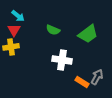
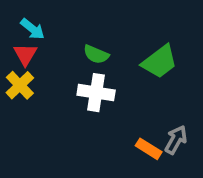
yellow cross: (11, 47) -> (20, 85), turned -35
white cross: (62, 60) -> (96, 93), moved

